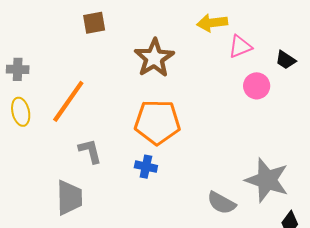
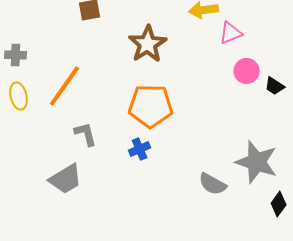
black trapezoid: (286, 60) -> (275, 86), moved
blue cross: (146, 167) -> (140, 149), turned -35
gray trapezoid: (69, 198) -> (66, 179), turned 60

